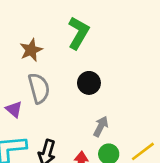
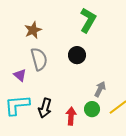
green L-shape: (78, 33) -> (88, 20), moved
gray arrow: (101, 126) -> (100, 89), moved

